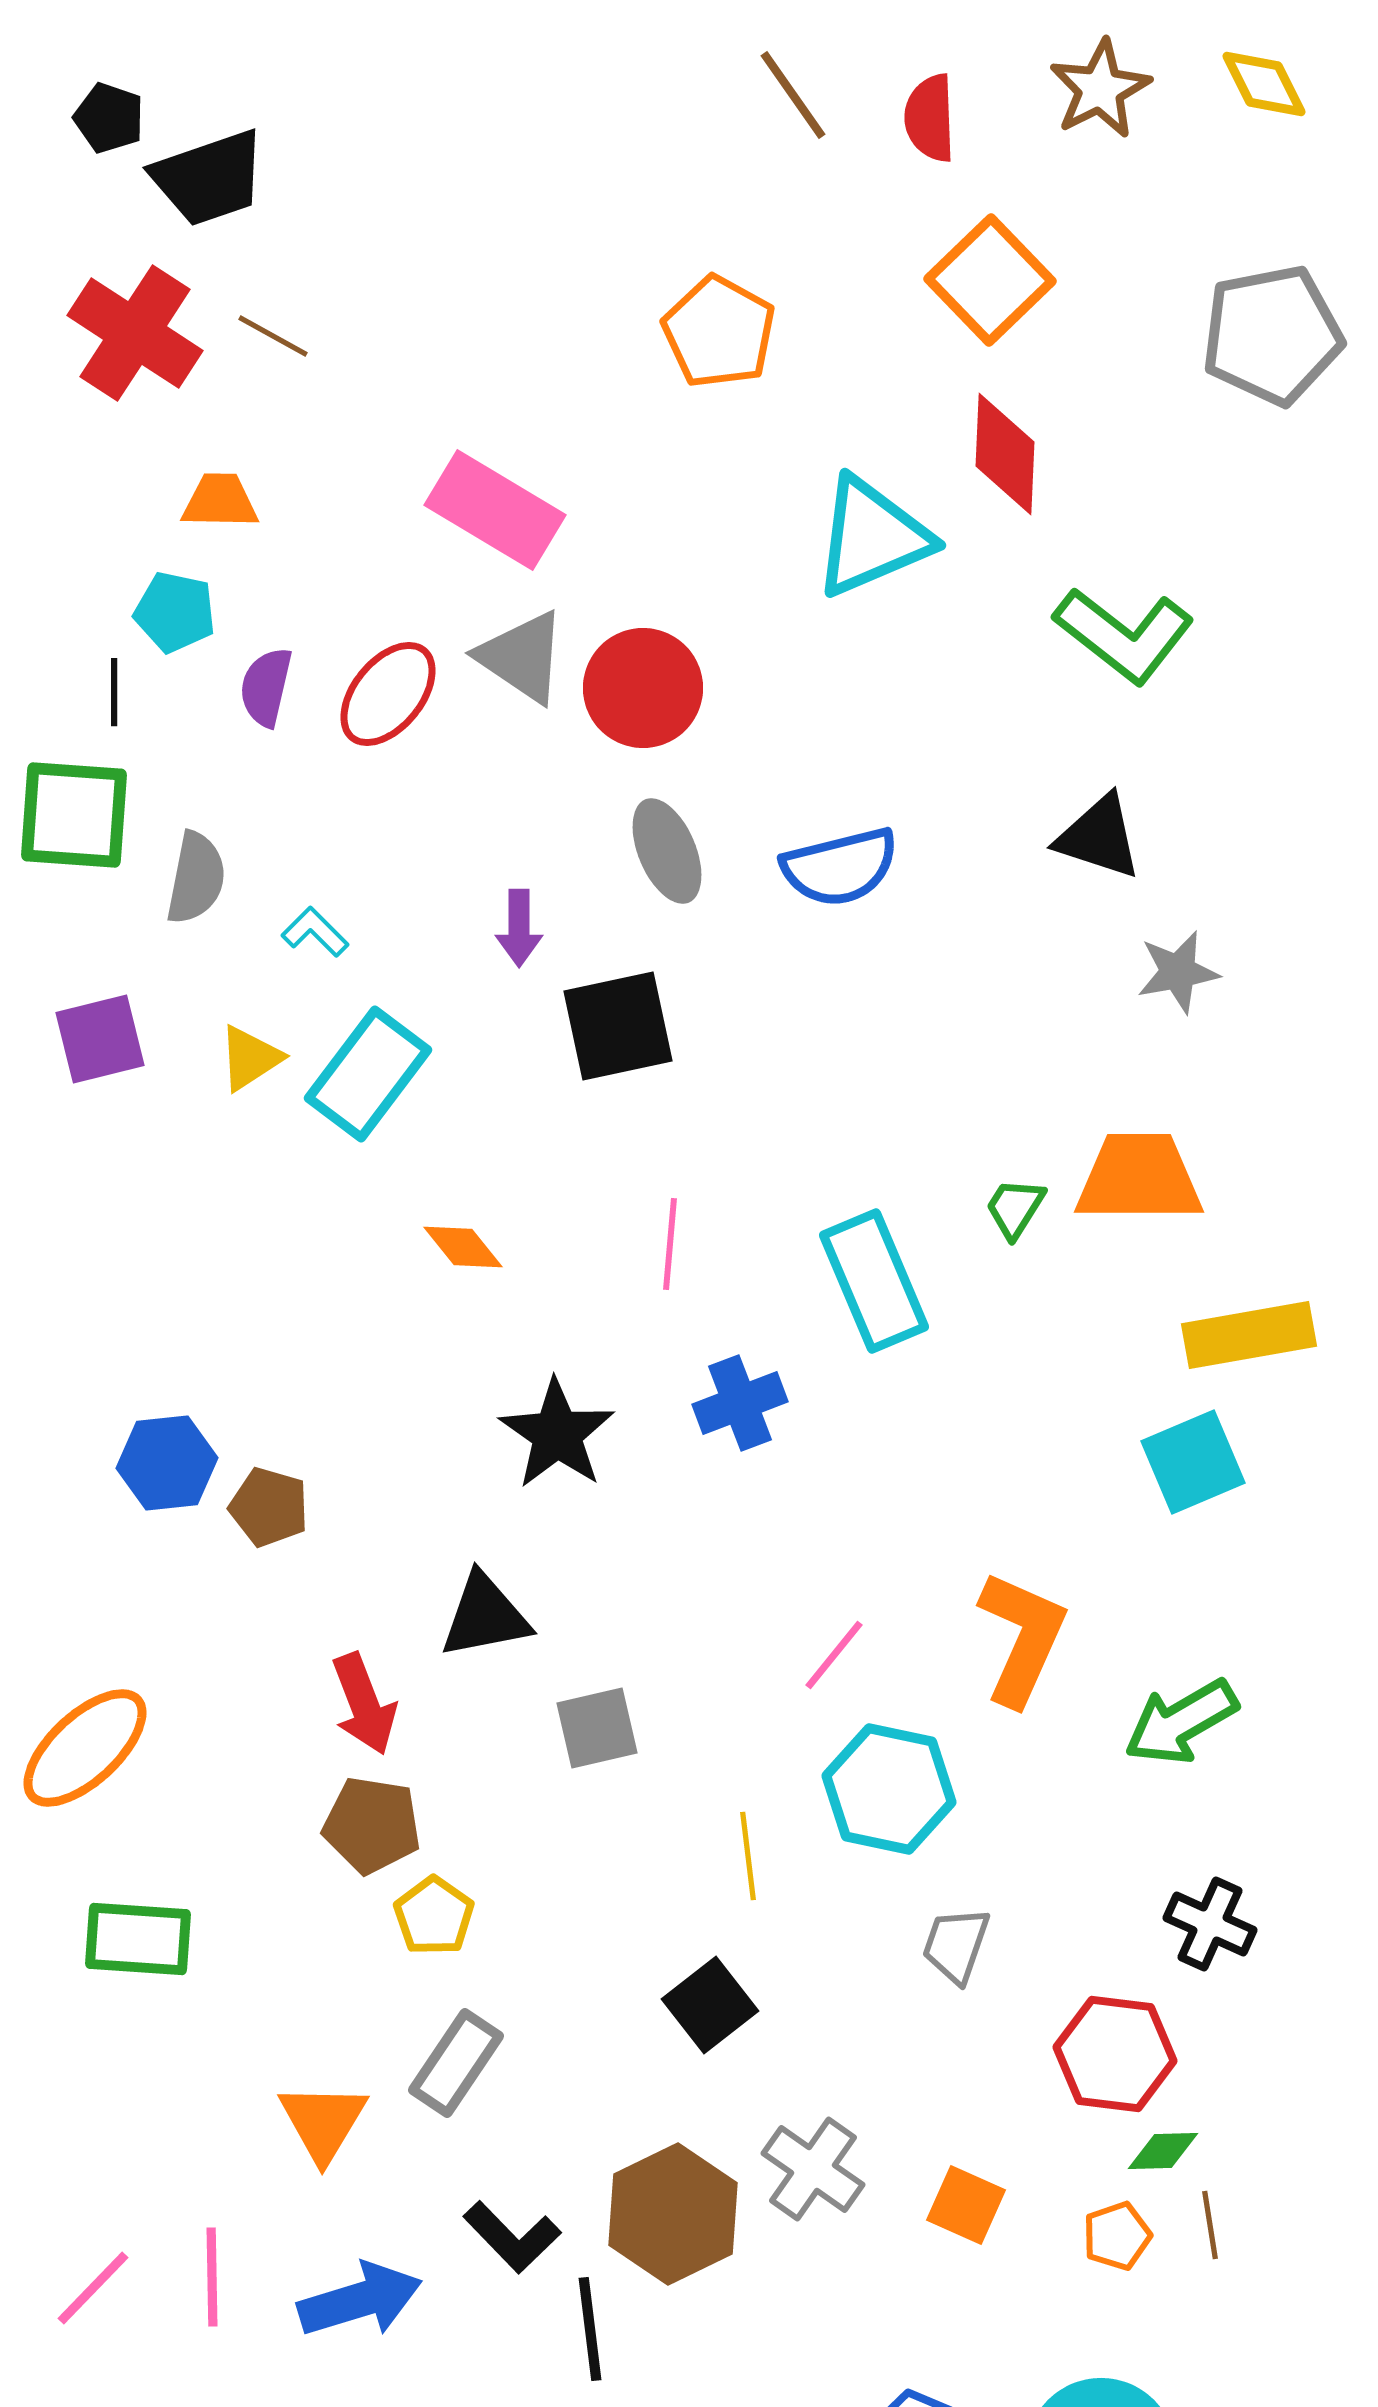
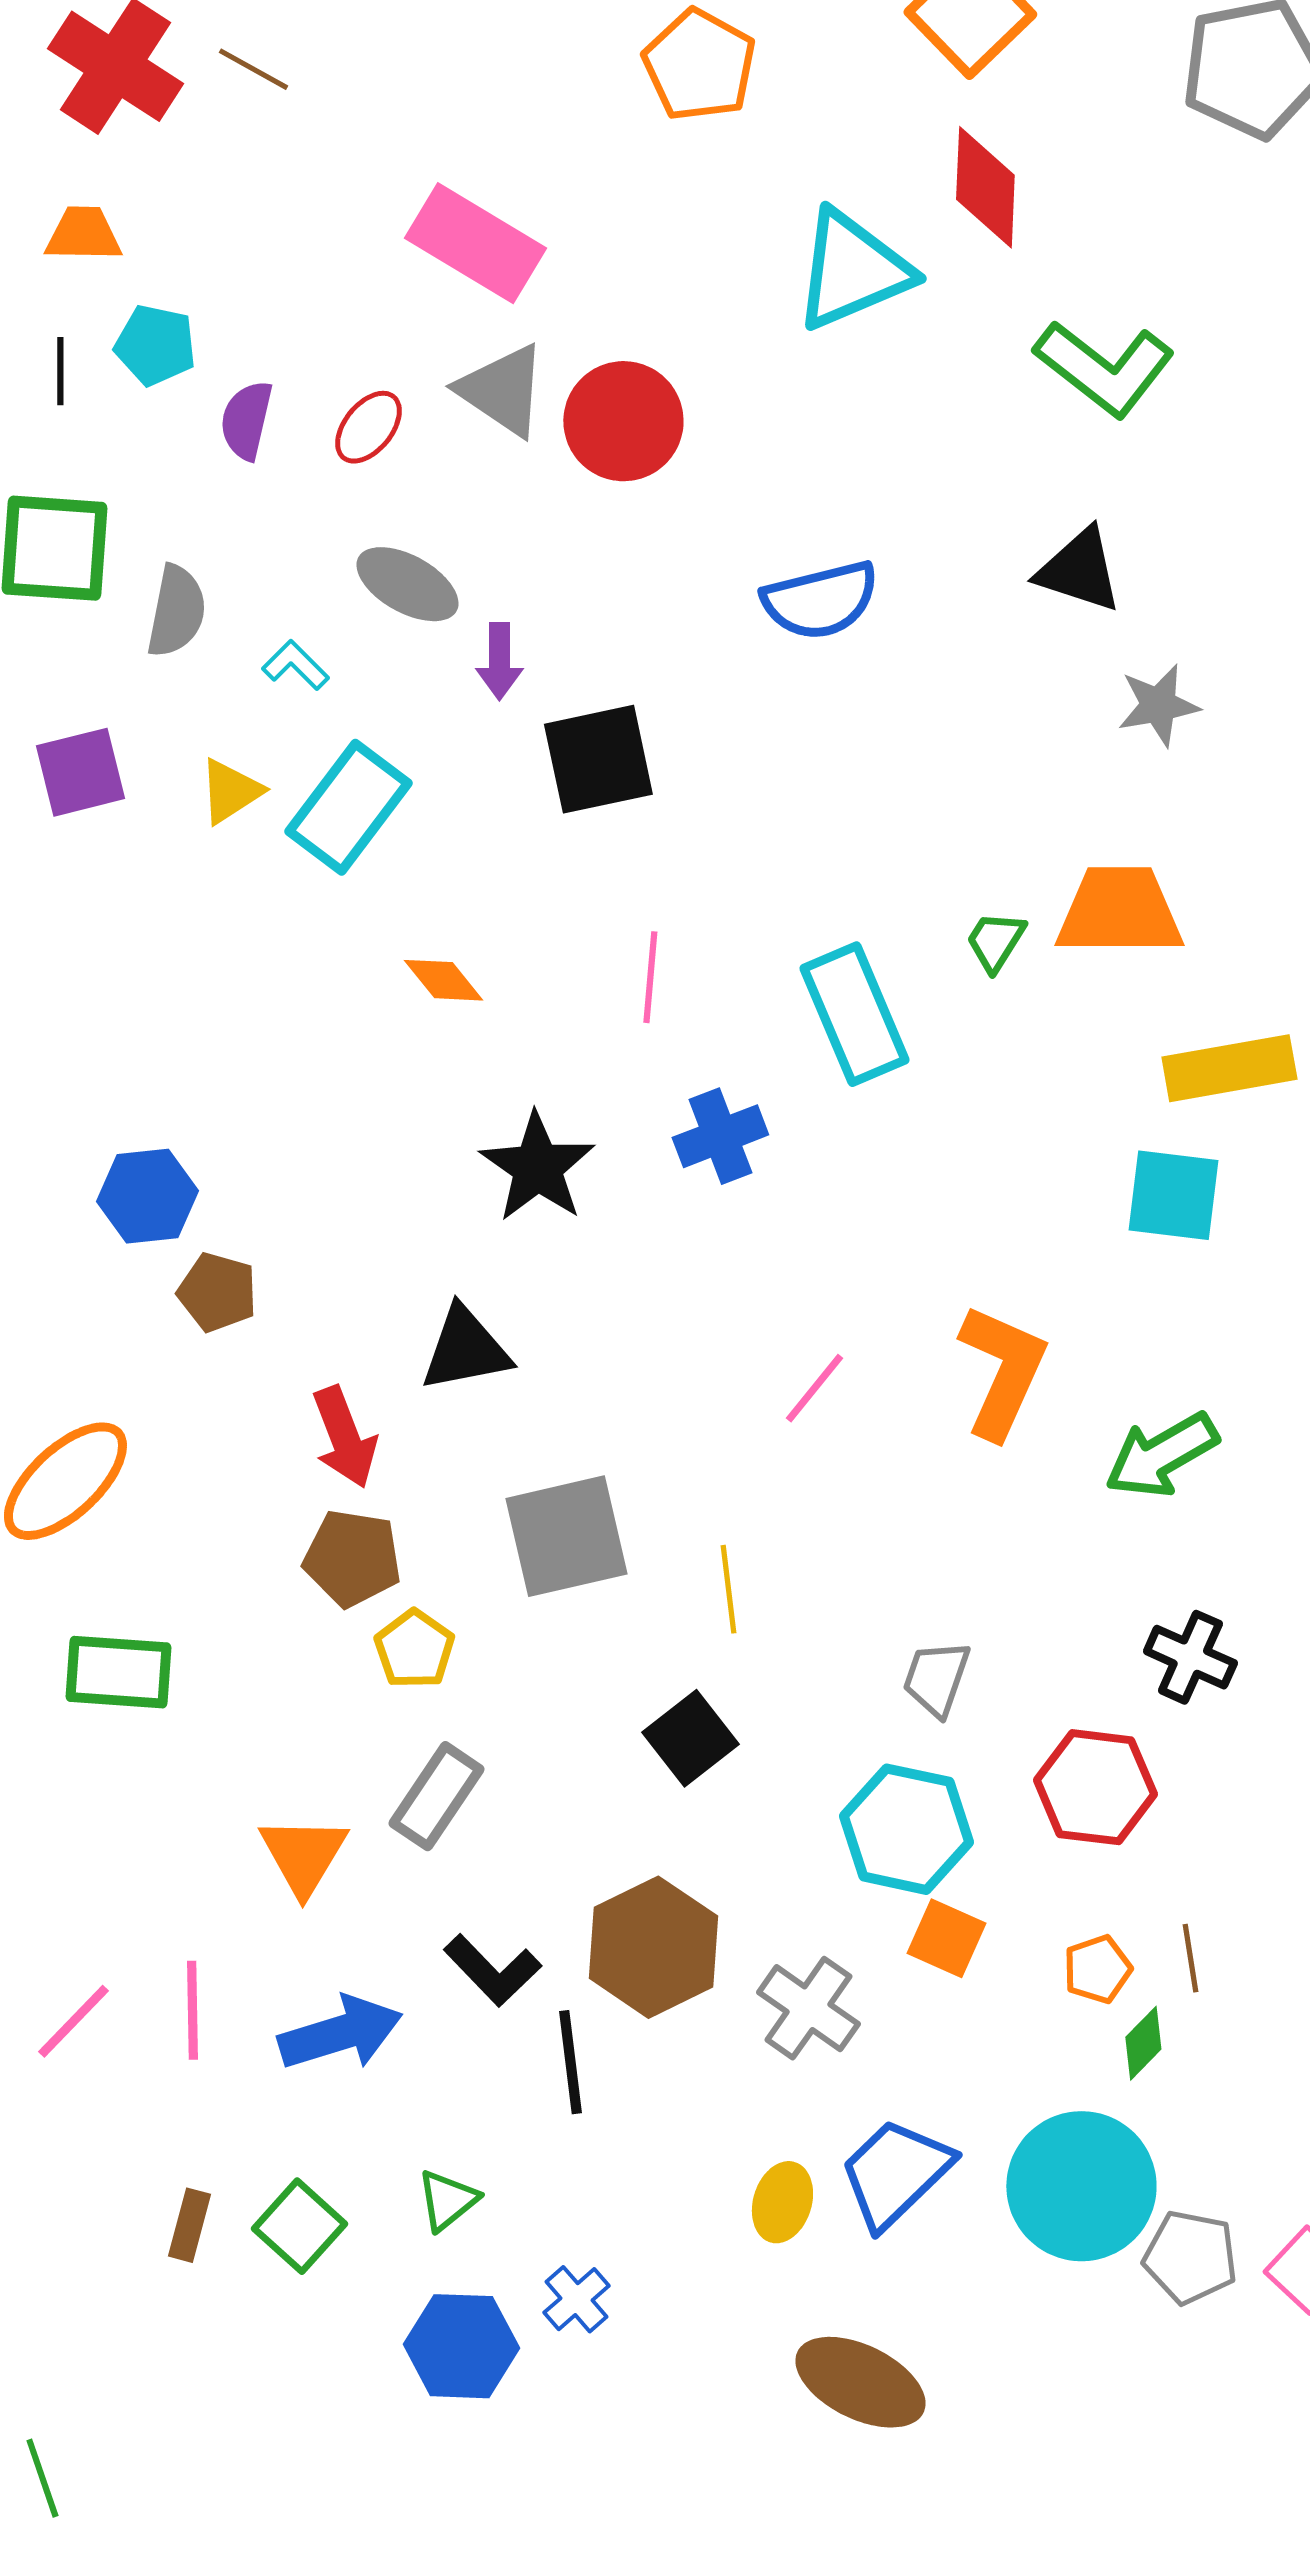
orange trapezoid: (220, 501) -> (83, 234), moved
black line: (114, 692) -> (60, 371), moved
red ellipse: (388, 694) -> (368, 427), size x0.7
gray ellipse: (667, 851) -> (407, 584), moved, turned -38
cyan square: (1193, 1462) -> (1173, 1195), turned 30
brown pentagon: (269, 1507) -> (217, 1292), moved
gray square: (597, 1728) -> (566, 1536), moved, size x1.5
cyan hexagon: (889, 1789) -> (906, 1829), moved
green diamond: (1163, 2151) -> (1143, 2043), moved, turned -44
gray cross: (813, 2169) -> (808, 2008), moved

